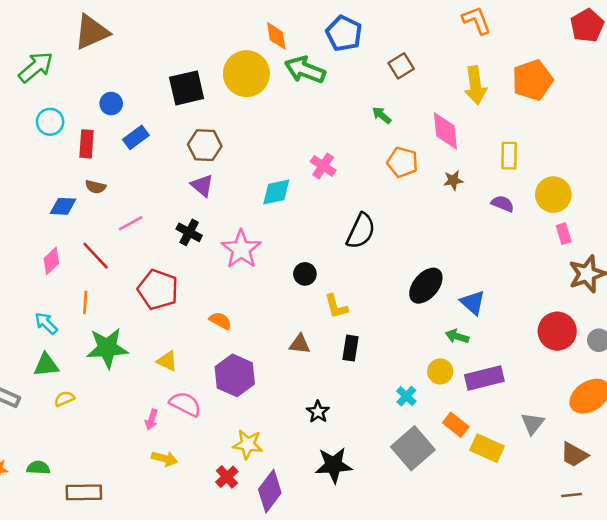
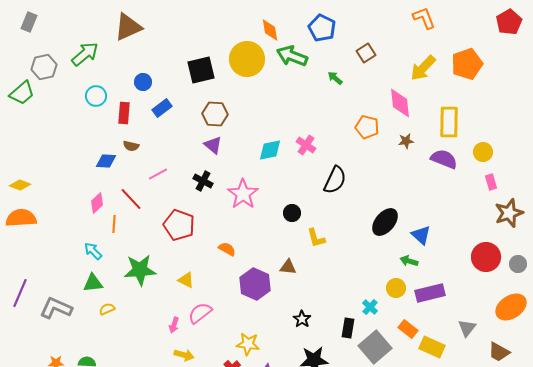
yellow arrow: (475, 85) -> (423, 68), turned 52
green arrow: (382, 115) -> (335, 78), moved
yellow rectangle: (509, 156) -> (449, 122), size x1.4
pink cross: (323, 166) -> (306, 145), moved
yellow circle: (553, 195) -> (483, 152), size x0.7
purple semicircle: (503, 204) -> (444, 159), size x1.5
orange line: (85, 303) -> (114, 224), moved
black rectangle: (350, 348) -> (348, 328), moved
purple hexagon: (235, 375) -> (255, 284), moved
pink semicircle: (185, 404) -> (200, 313), turned -65

